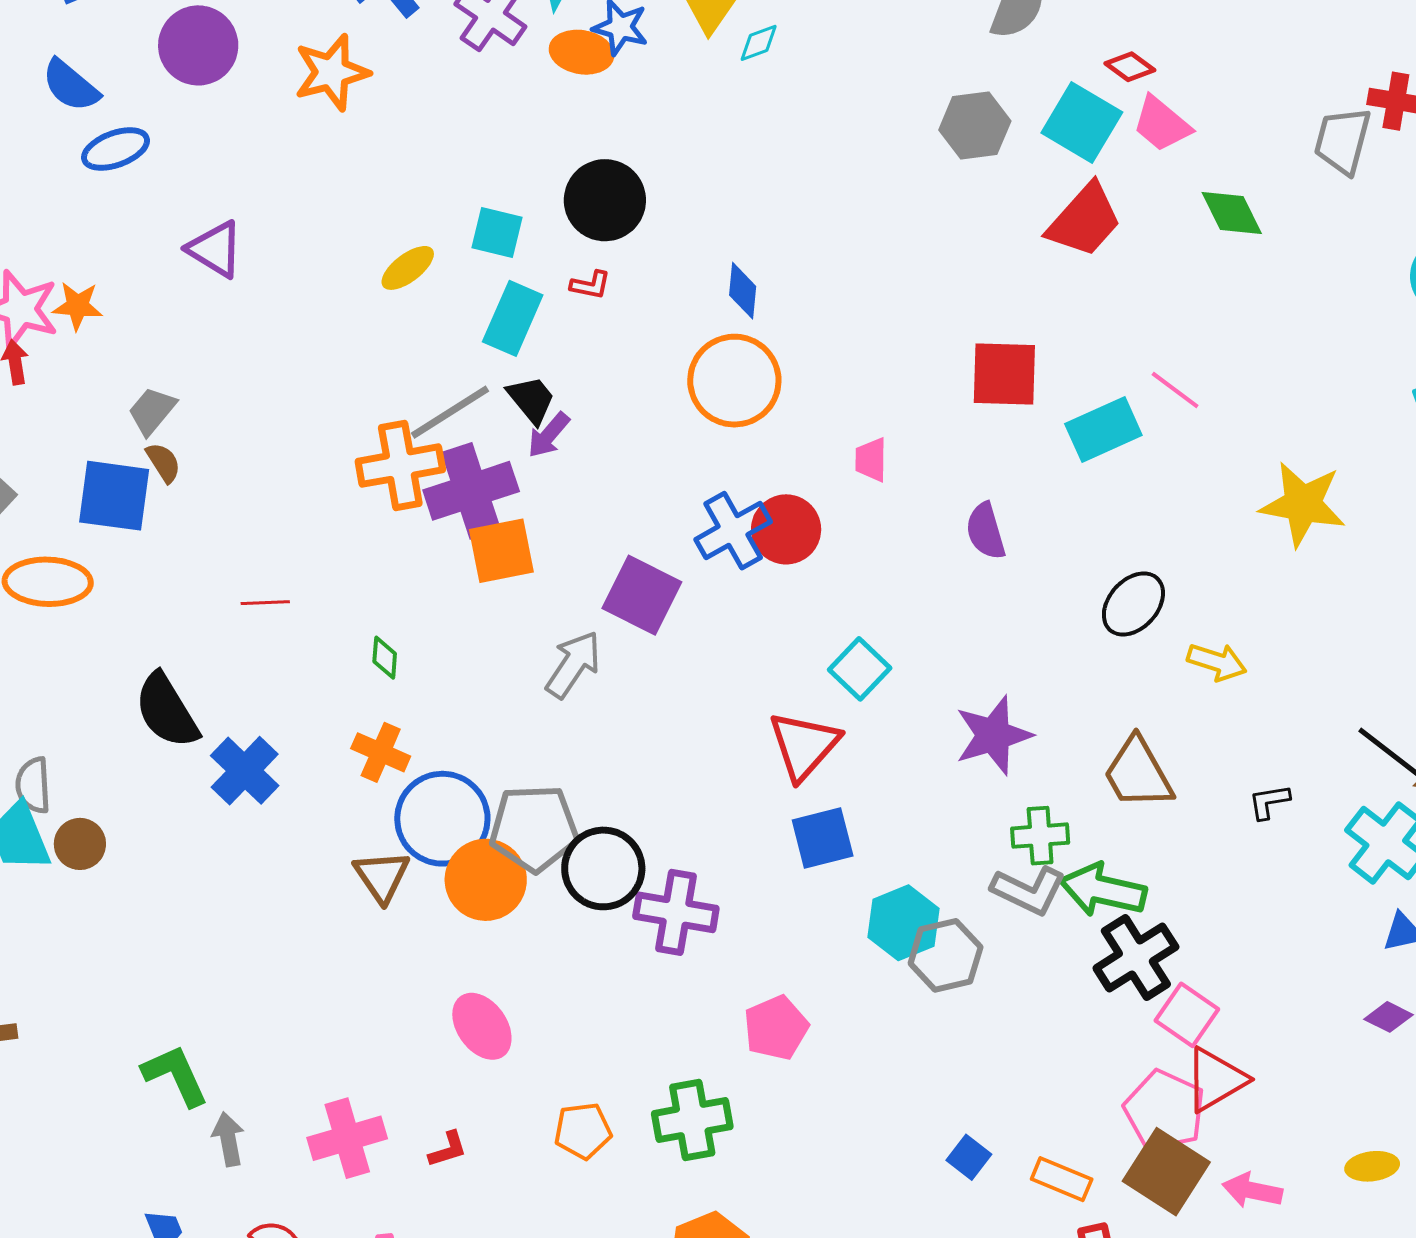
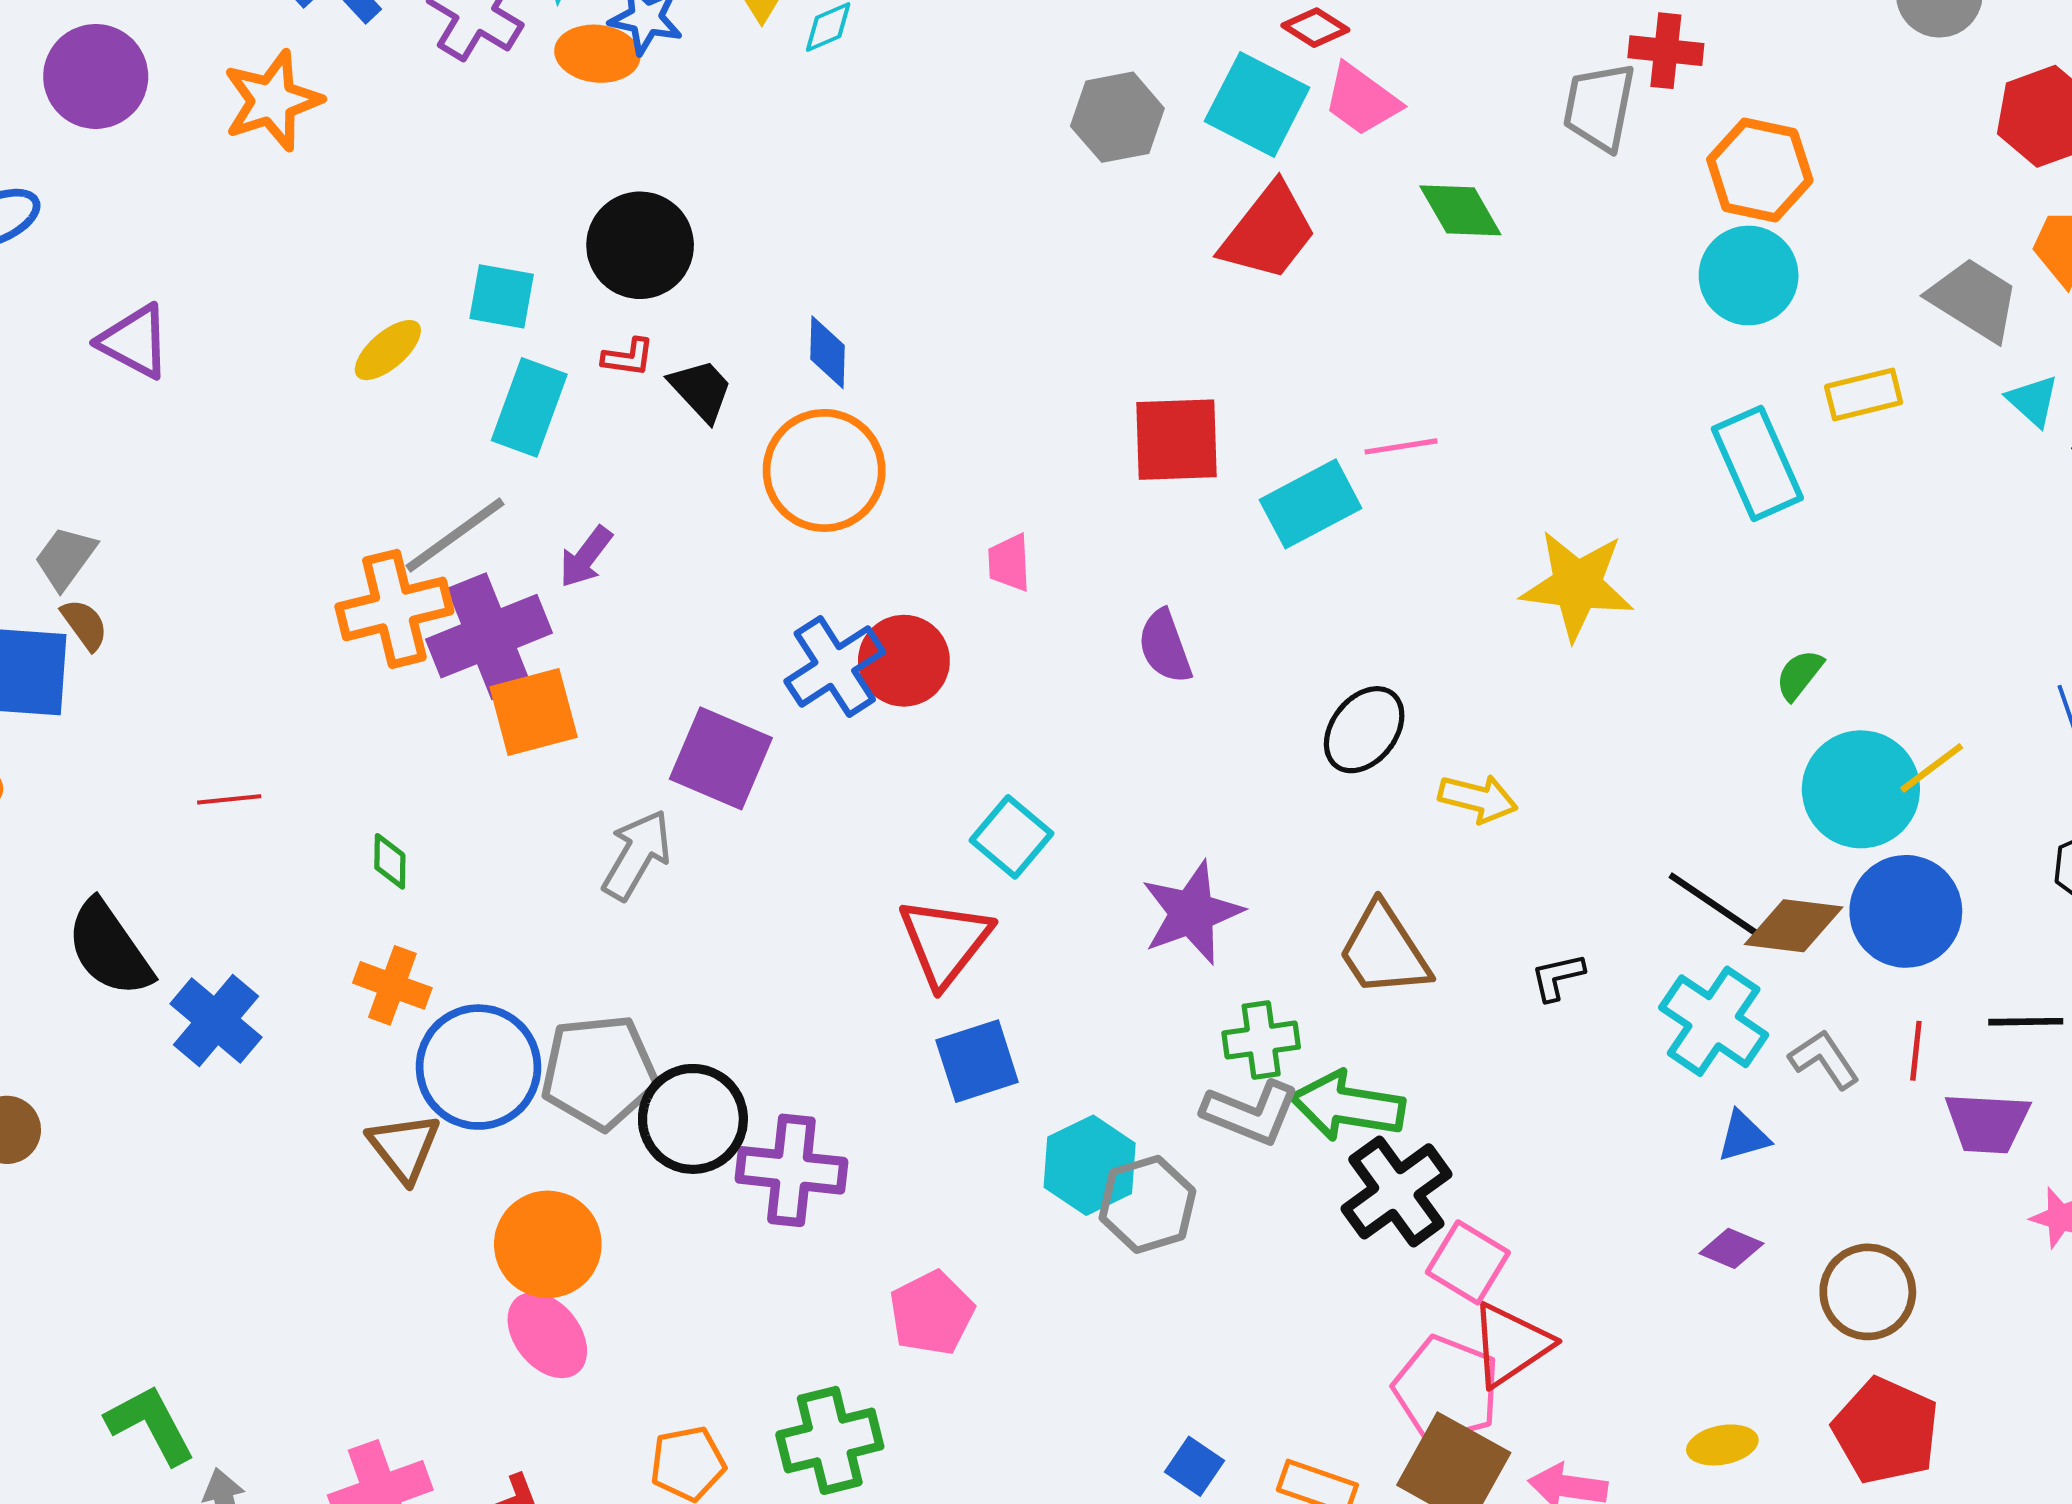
pink line: (1175, 390) -> (1401, 446), turned -42
black trapezoid: (531, 400) -> (701, 390), moved
orange circle: (486, 880) -> (548, 1244), moved

